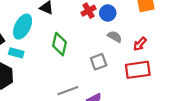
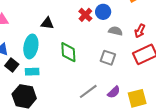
gray square: (99, 62) -> (108, 58), turned -35

